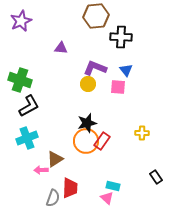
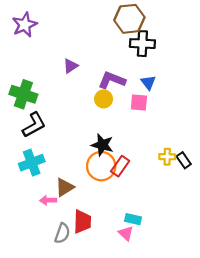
brown hexagon: (96, 16) -> (129, 19), moved
purple triangle: (61, 48) -> (71, 66), moved, turned -40
black star: (87, 123) -> (102, 145), turned 30
black rectangle: (156, 177) -> (184, 160), moved

